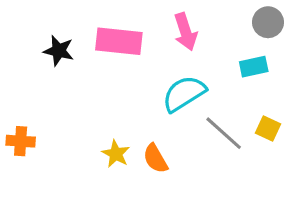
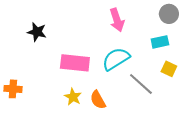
pink rectangle: (119, 41) -> (75, 63), moved
yellow square: (268, 128) -> (169, 69), moved

